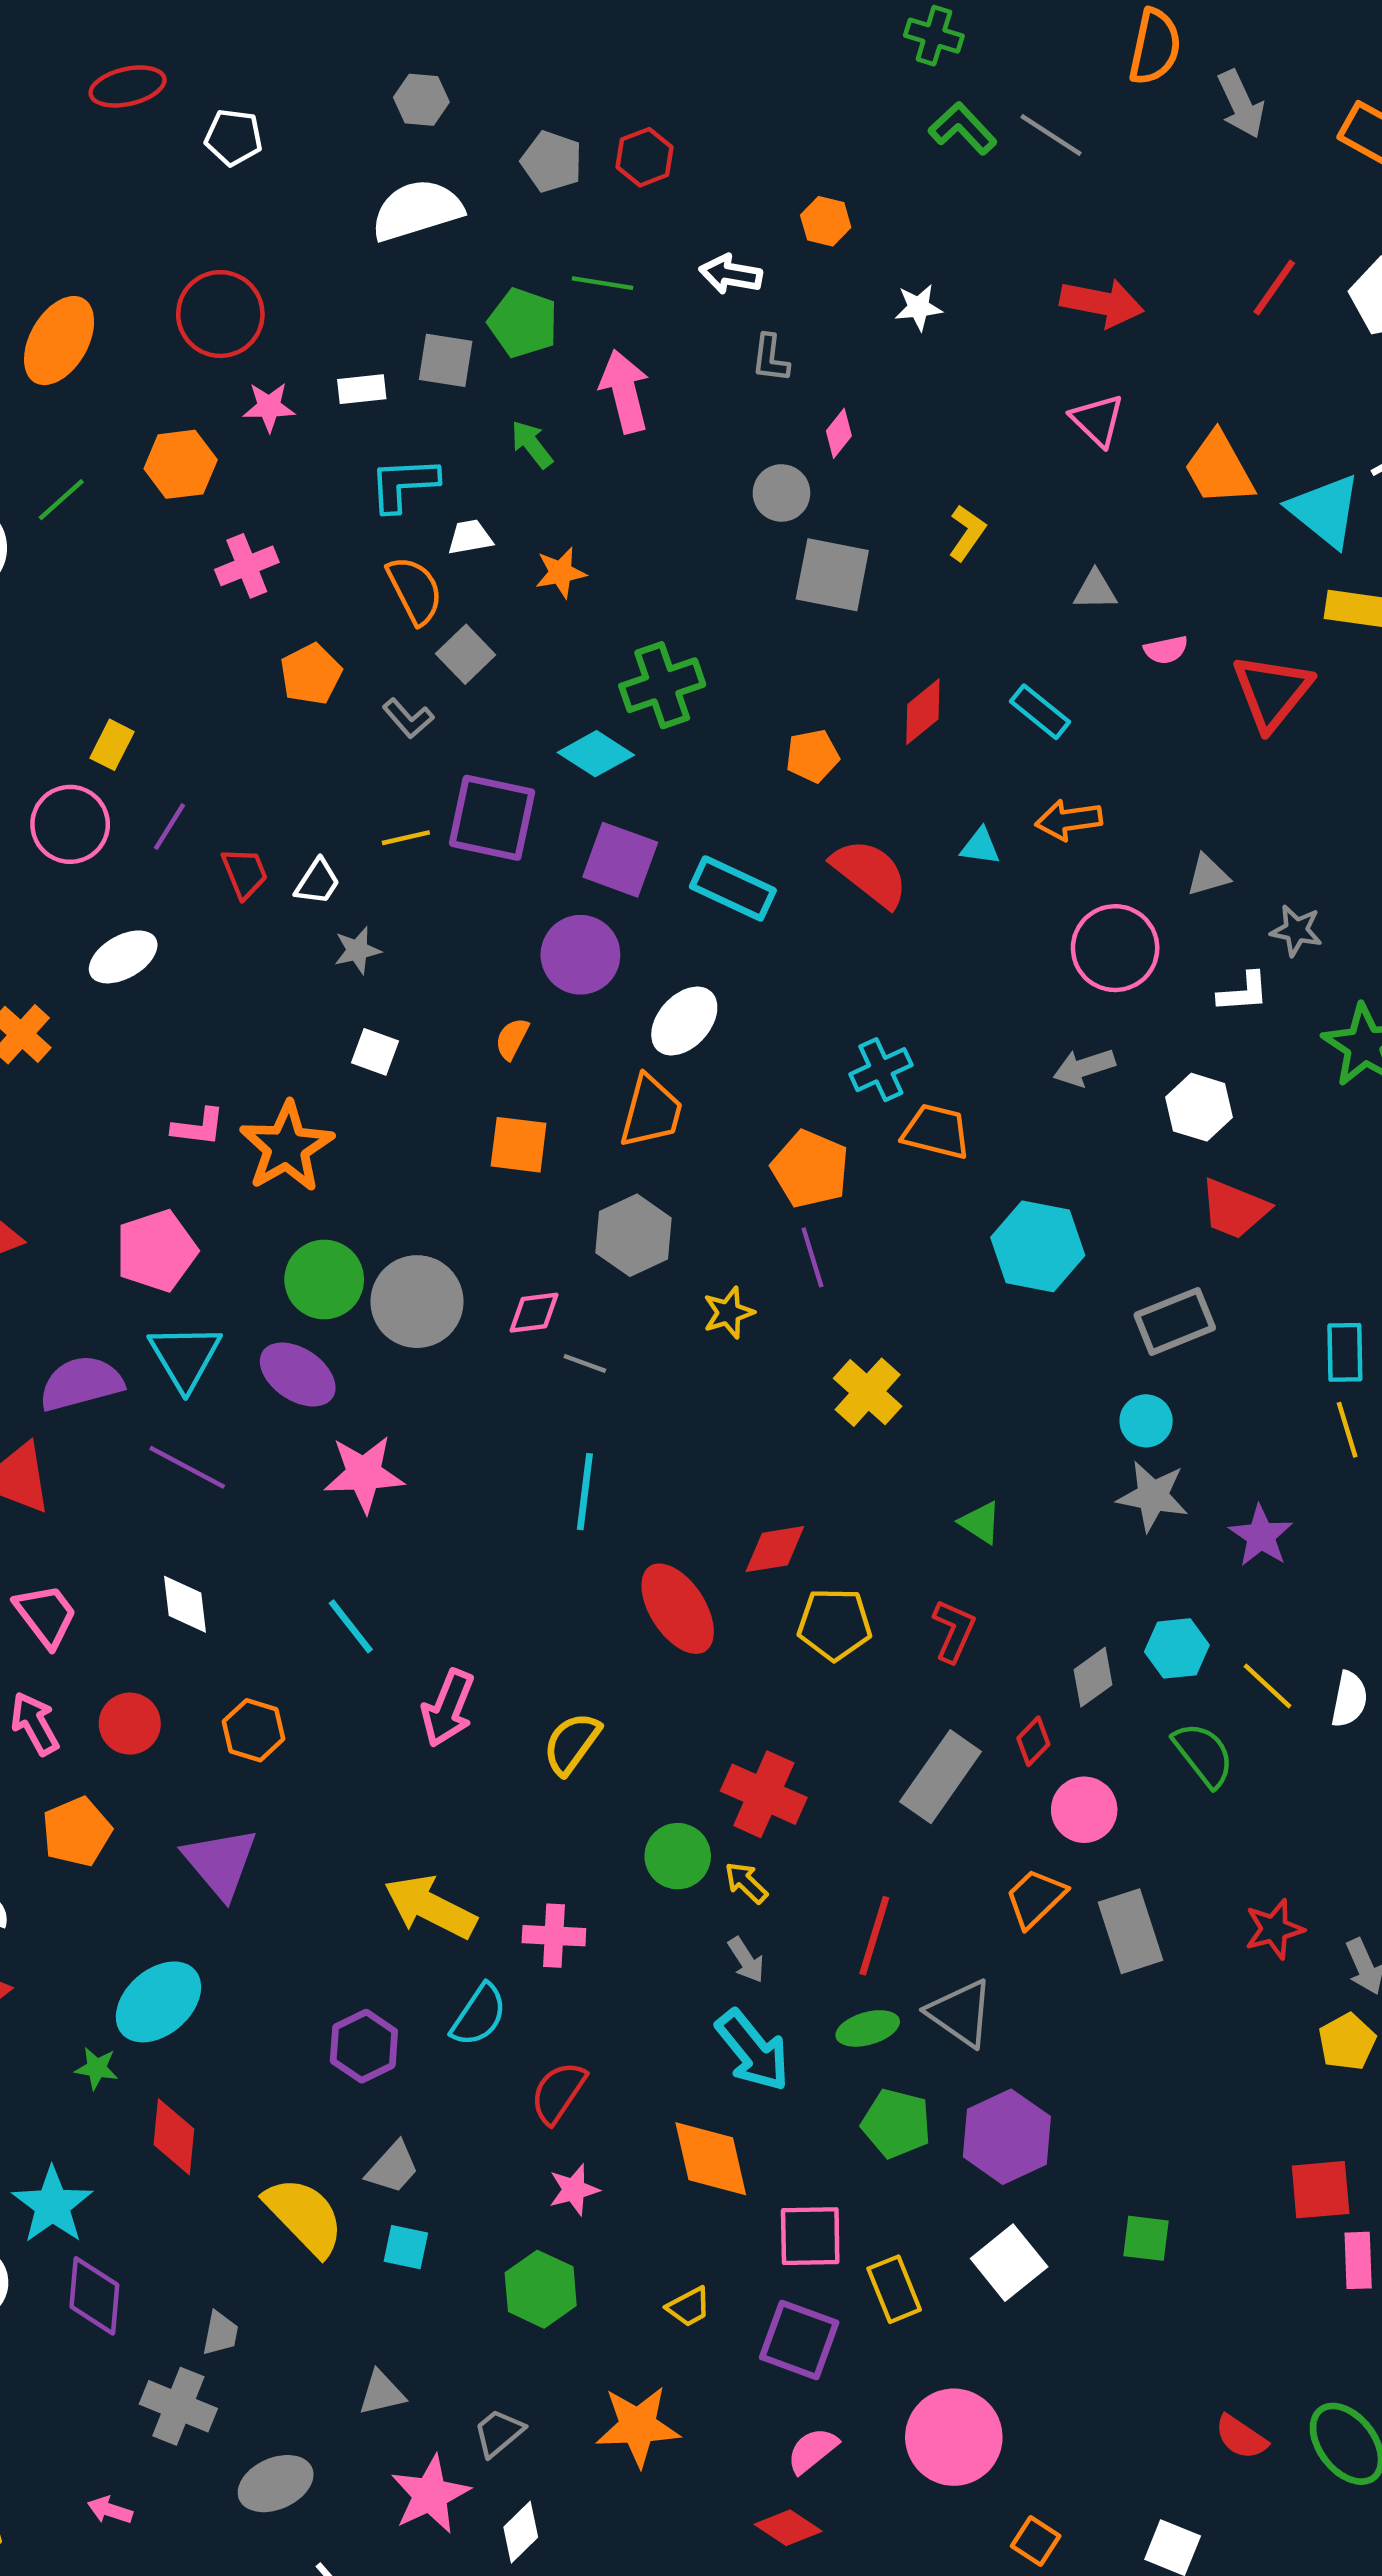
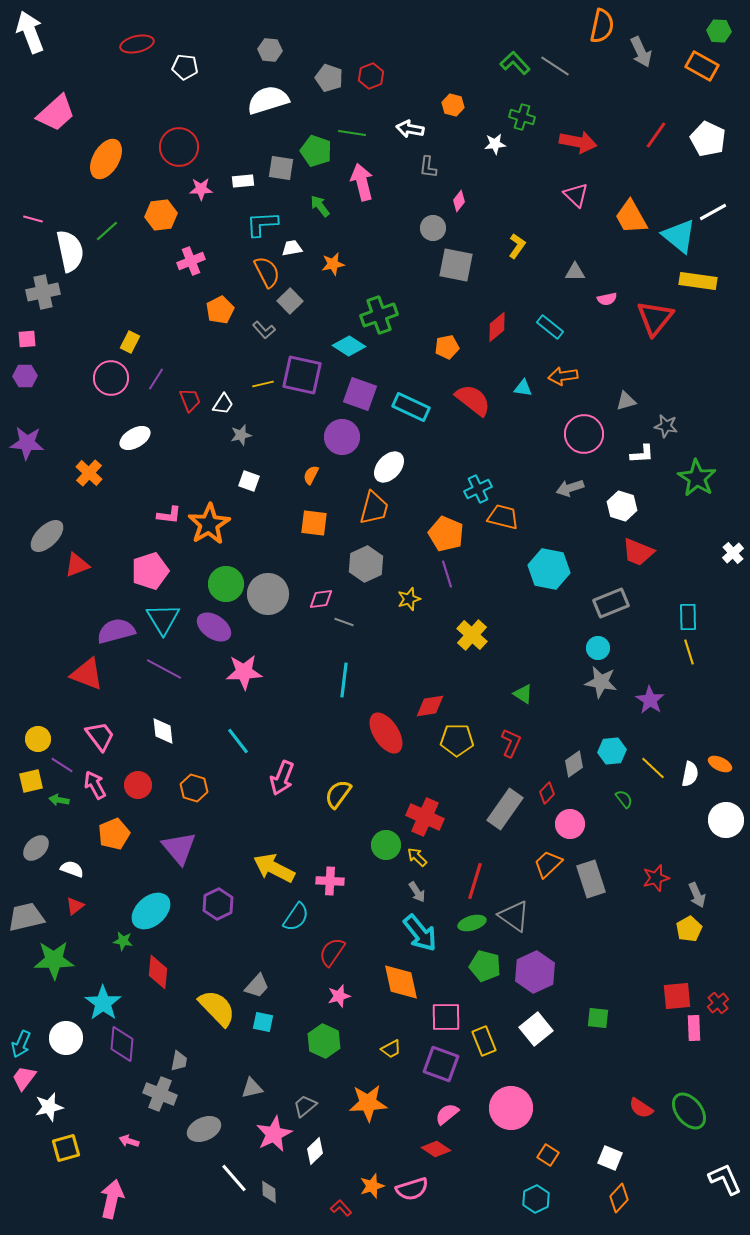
green cross: (934, 36) -> (522, 117), moved
green semicircle: (1203, 1754) -> (624, 799), size x0.6
purple hexagon: (364, 2046) -> (218, 904), moved

